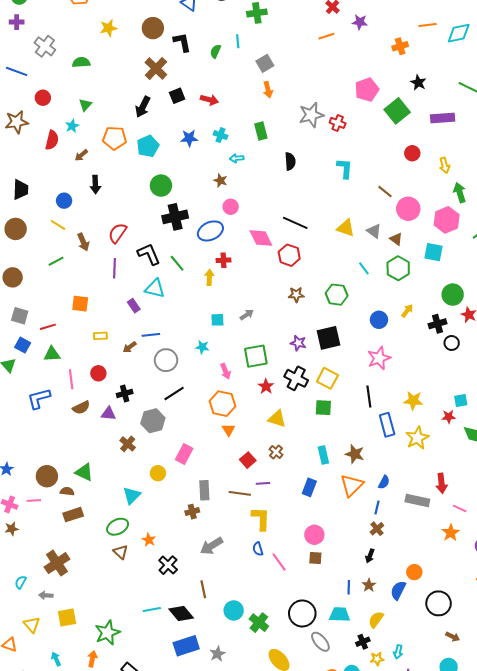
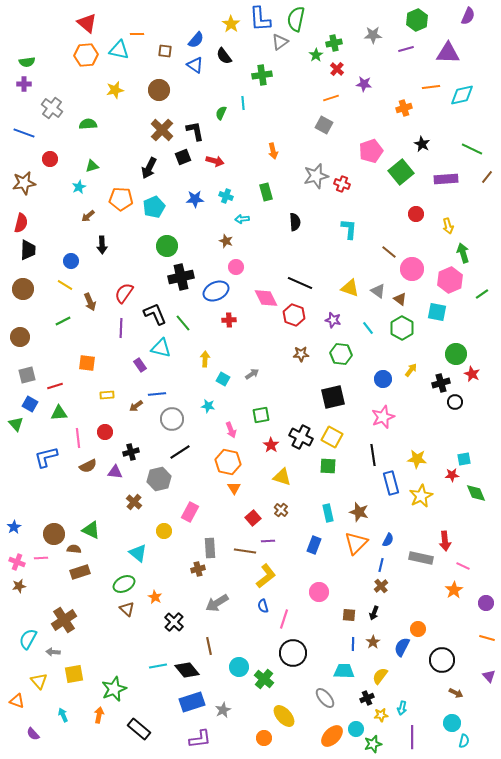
black L-shape: (182, 42) -> (195, 131), moved
gray square: (265, 63) -> (324, 125), moved, turned -30
green triangle: (85, 105) -> (92, 166), turned 32
red semicircle: (52, 140) -> (21, 223), moved
yellow arrow: (209, 277) -> (205, 359), moved
gray square: (20, 316) -> (27, 375), turned -30
cyan square: (217, 320) -> (223, 379), turned 32
purple star: (298, 343) -> (333, 320), moved
green square: (256, 356) -> (261, 415), size x0.7
cyan triangle: (132, 495) -> (138, 553), turned -36
yellow L-shape: (261, 519) -> (266, 576), turned 50
brown square: (315, 558) -> (349, 615), moved
pink line: (279, 562) -> (284, 619), turned 54
cyan semicircle: (21, 582) -> (28, 639), size x1.5
black circle: (302, 613) -> (293, 653), moved

